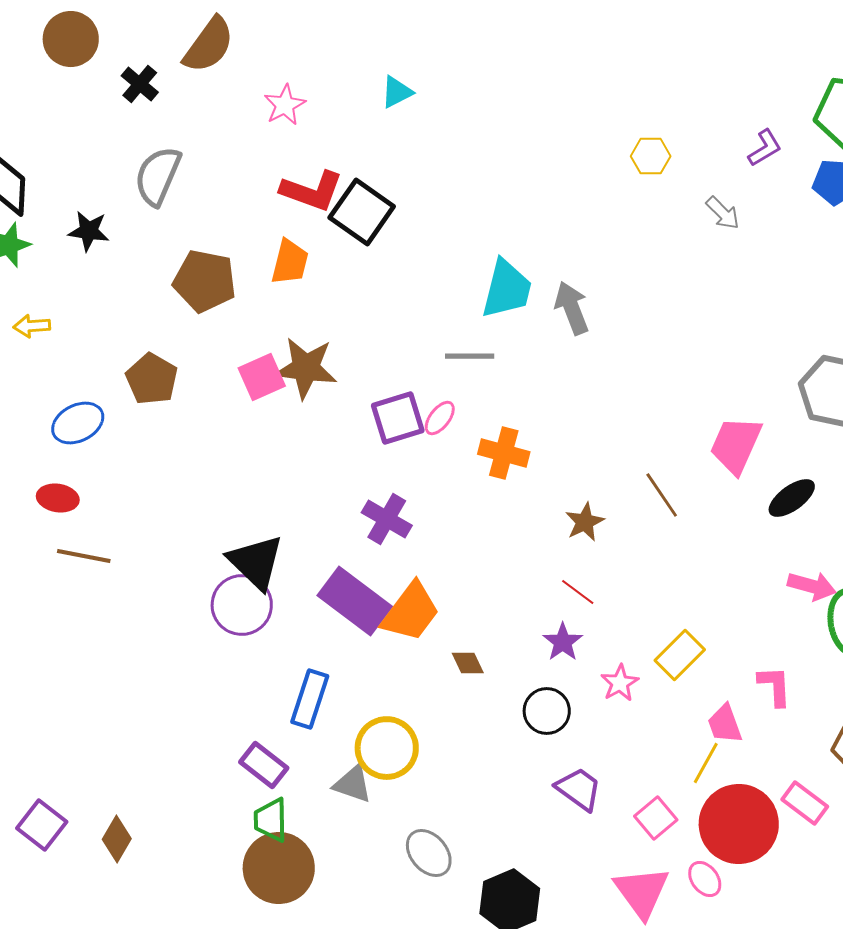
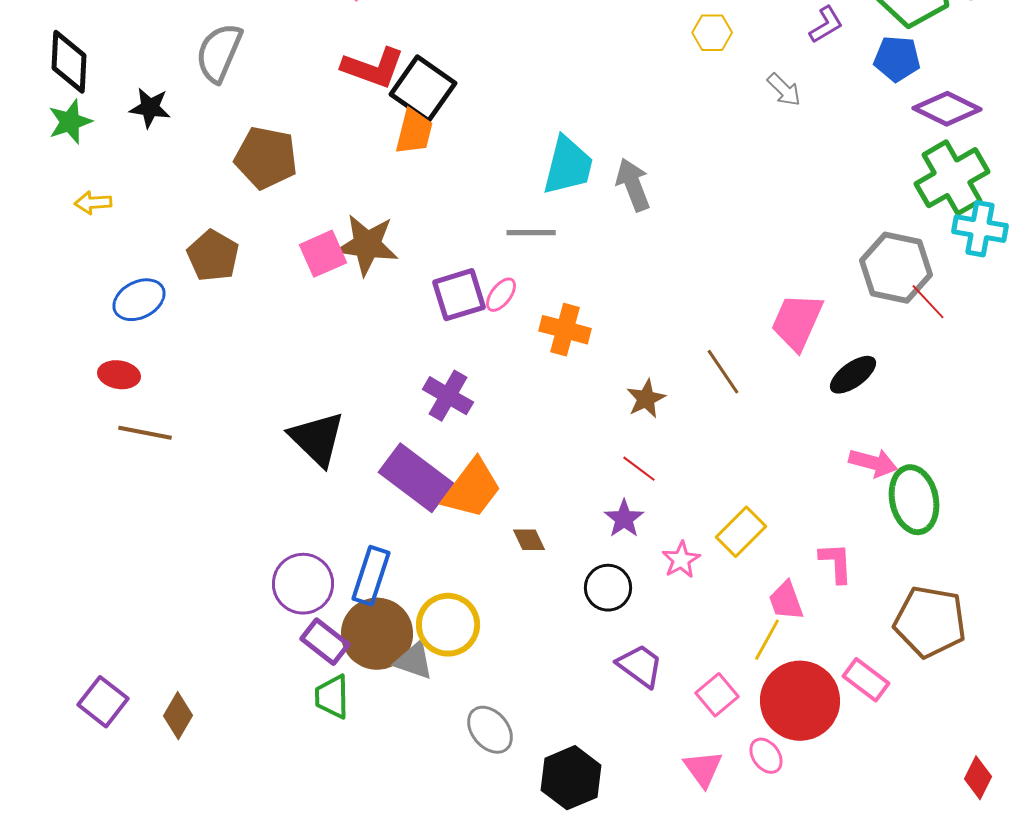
orange trapezoid: (290, 262) -> (414, 132), moved
purple circle: (242, 605) -> (303, 584), moved
brown circle: (279, 868) -> (377, 634), moved
pink triangle: (642, 892) -> (703, 769), size x0.7

